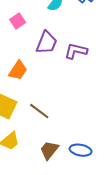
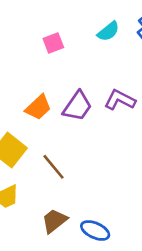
purple trapezoid: (47, 43) -> (77, 106), moved

